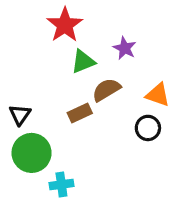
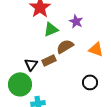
black triangle: (20, 115) -> (31, 64), moved
black circle: (148, 128) -> (90, 82), moved

